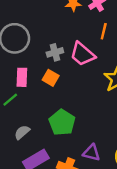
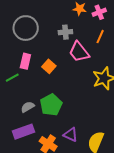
gray cross: (55, 52) -> (65, 32), moved
gray semicircle: (22, 132) -> (28, 107), moved

